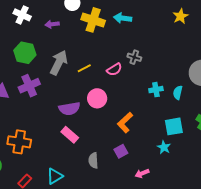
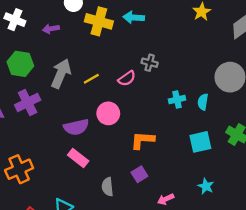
orange L-shape: (125, 123) -> (143, 140), turned 50
orange cross: (19, 142) -> (19, 169), turned -30
cyan star: (164, 147) -> (206, 186), moved

